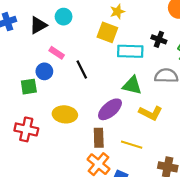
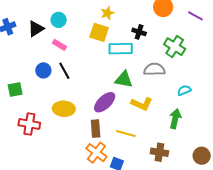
black cross: (159, 39) -> (139, 32), moved
pink rectangle: (57, 53) -> (59, 45), moved
black line: (82, 69) -> (64, 71), moved
green square: (29, 87) -> (15, 90), moved

